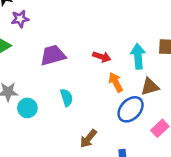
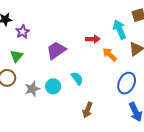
cyan circle: (27, 108) -> (53, 86), moved
blue ellipse: (131, 109) -> (127, 83), moved
brown arrow: (88, 139) -> (88, 110), moved

